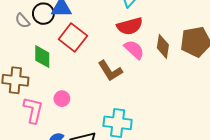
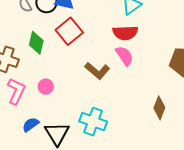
brown diamond: (163, 46) -> (159, 108), moved
brown L-shape: (110, 71) -> (97, 71), turned -30

